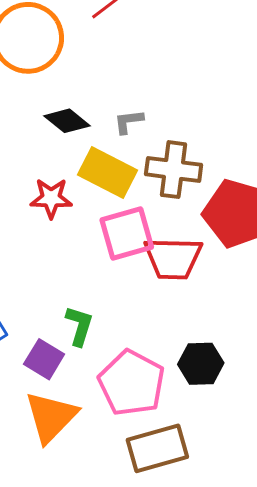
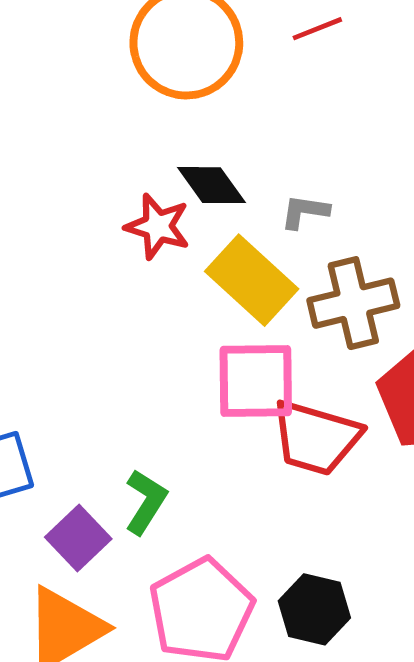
brown cross: (174, 170) -> (353, 303), turned -36
red star: (51, 198) -> (158, 226), moved

